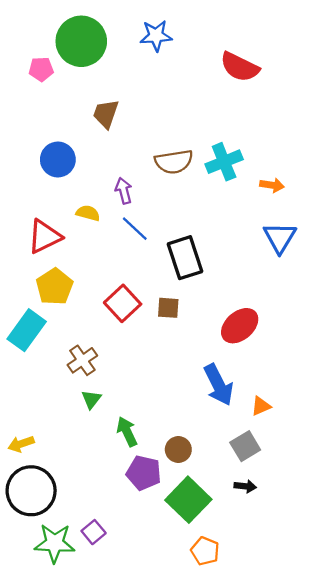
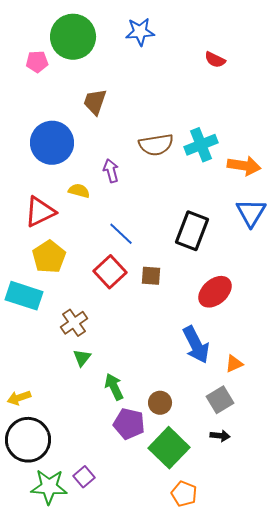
red semicircle: (240, 67) -> (215, 60), size x0.6
blue circle: (58, 159) -> (52, 143), size x1.4
orange arrow: (272, 185) -> (244, 166), size x1.5
blue line: (135, 229) -> (121, 234), moved
black rectangle: (185, 258) -> (192, 231), moved, turned 39
cyan rectangle: (27, 330) -> (24, 296), turned 72

